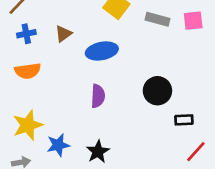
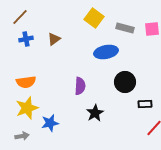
blue ellipse: (102, 51) -> (106, 52), moved
orange semicircle: (28, 71) -> (26, 82), moved
black star: (98, 152) -> (95, 113), moved

